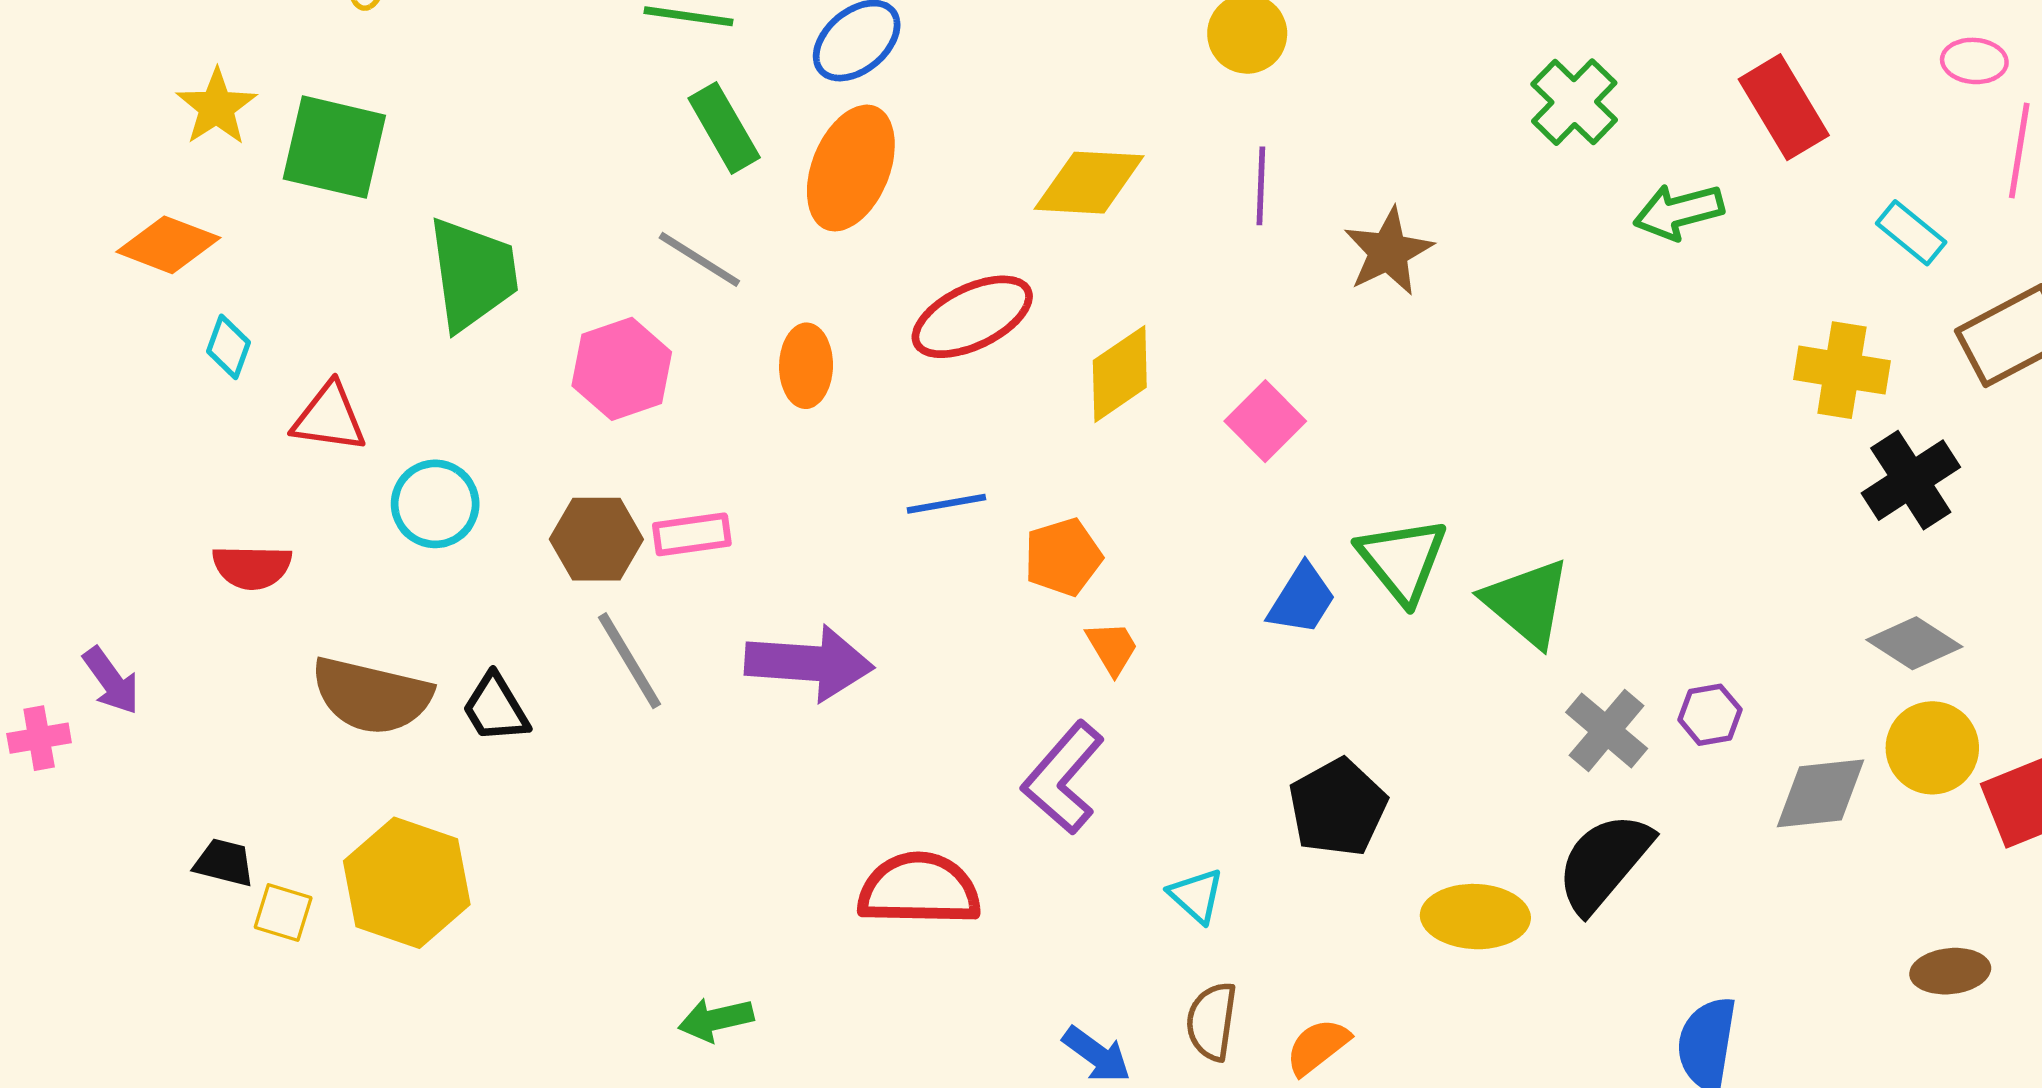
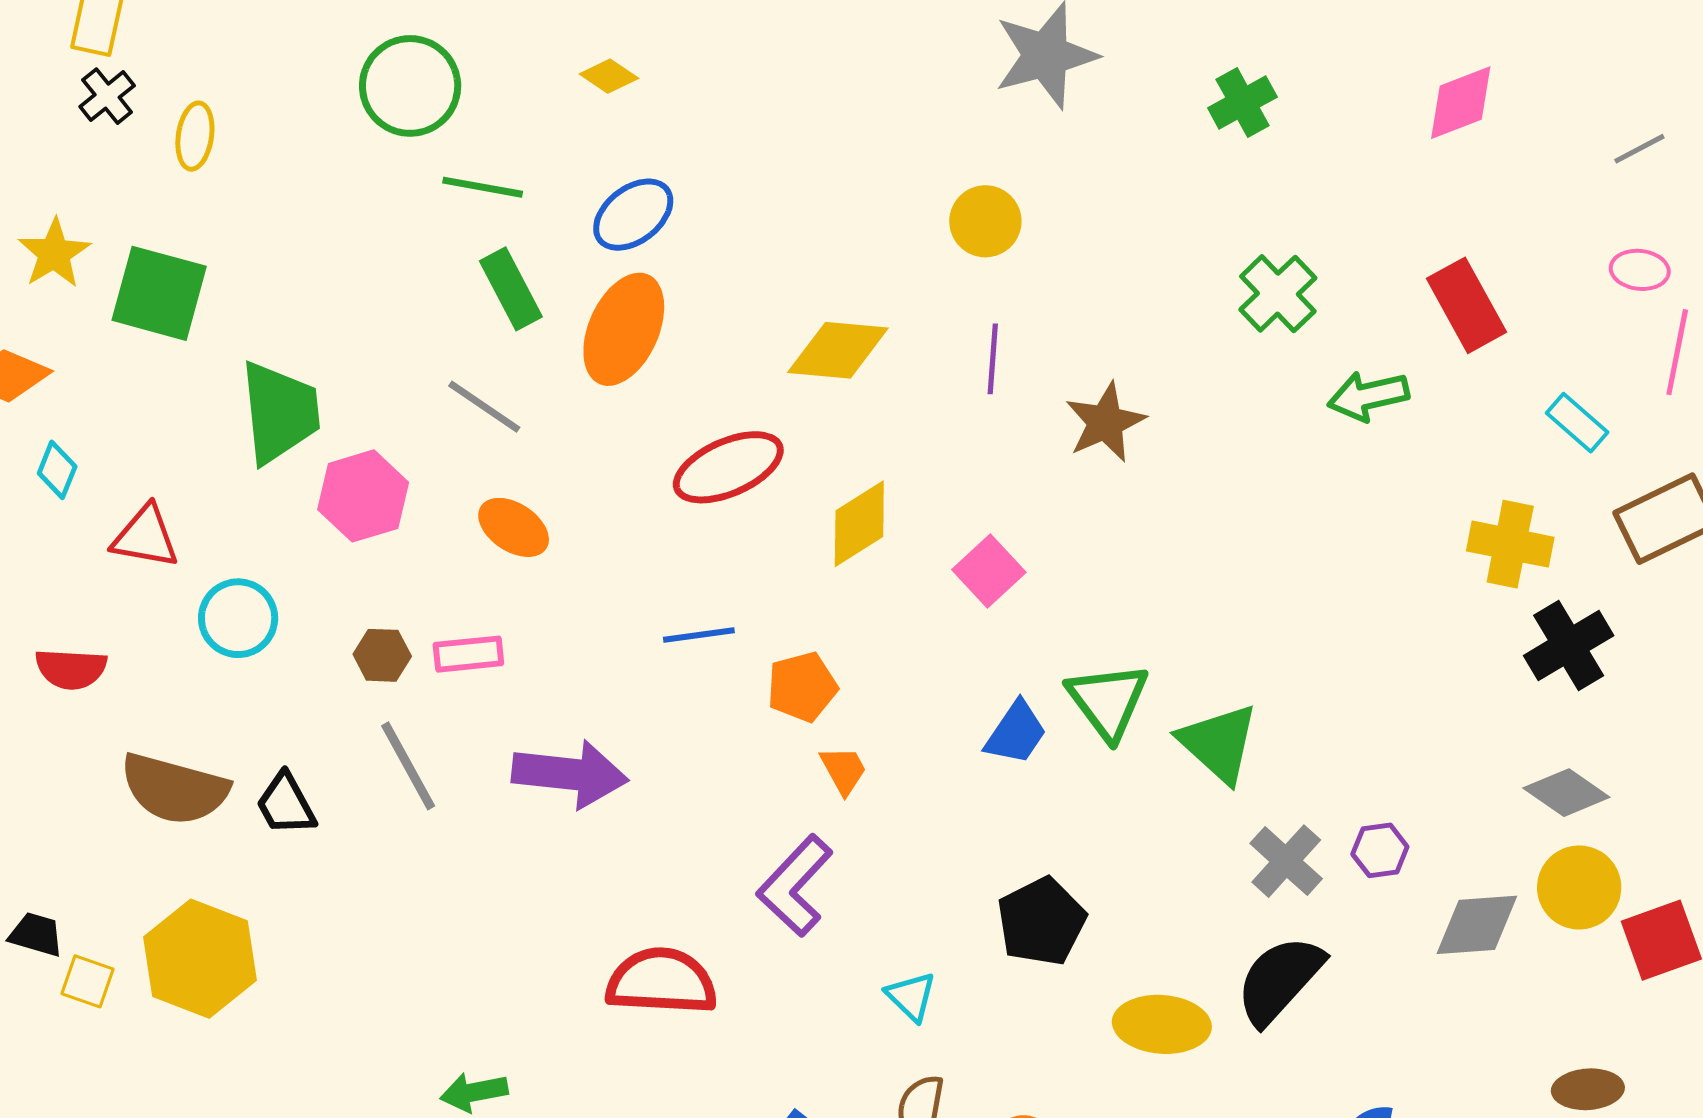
orange ellipse: (806, 366) -> (514, 527), moved, turned -60
pink hexagon: (622, 369) -> (363, 496), moved
brown hexagon: (596, 539) -> (382, 655), size x0.7

